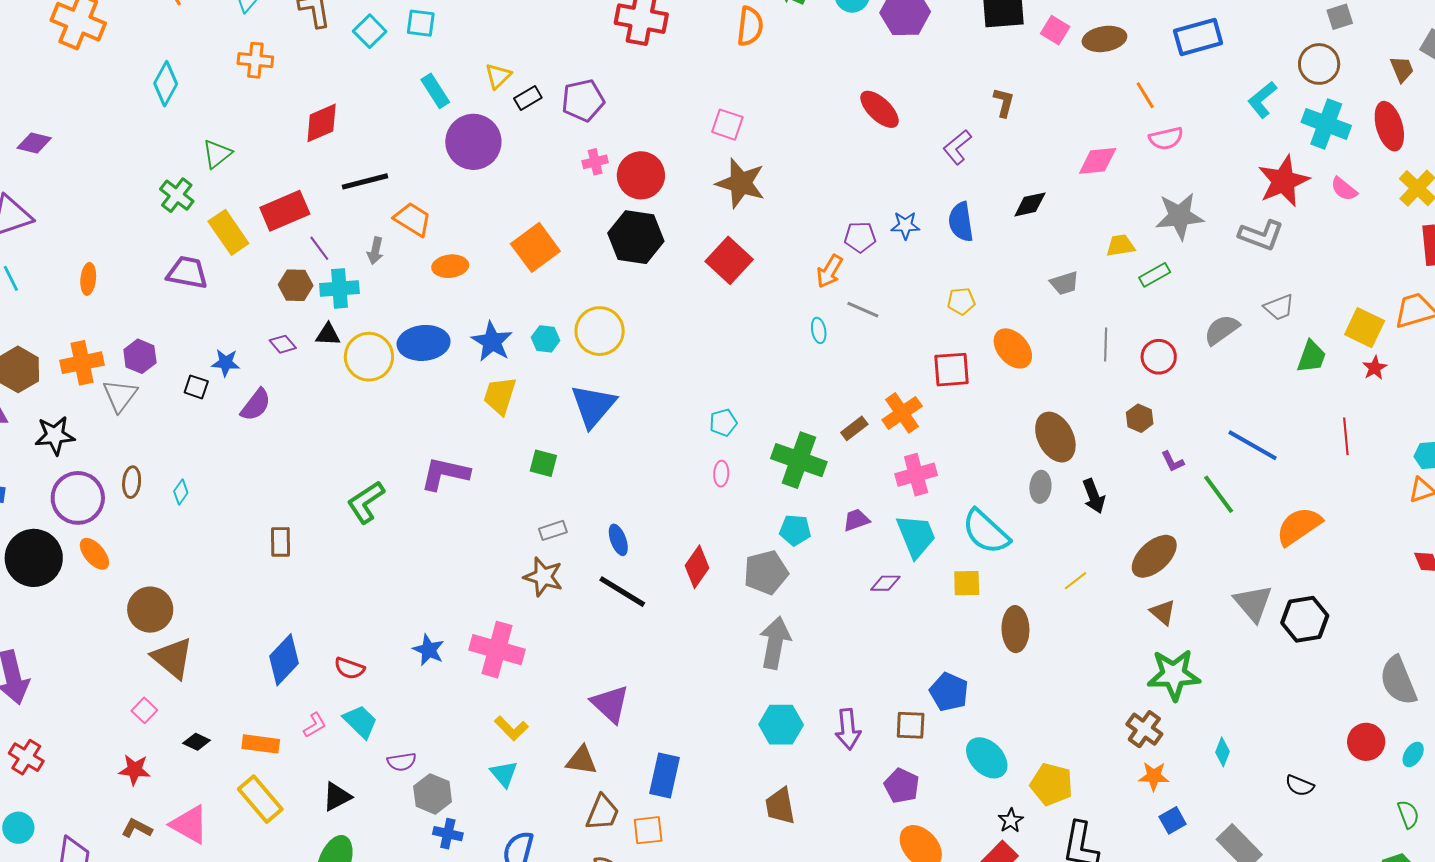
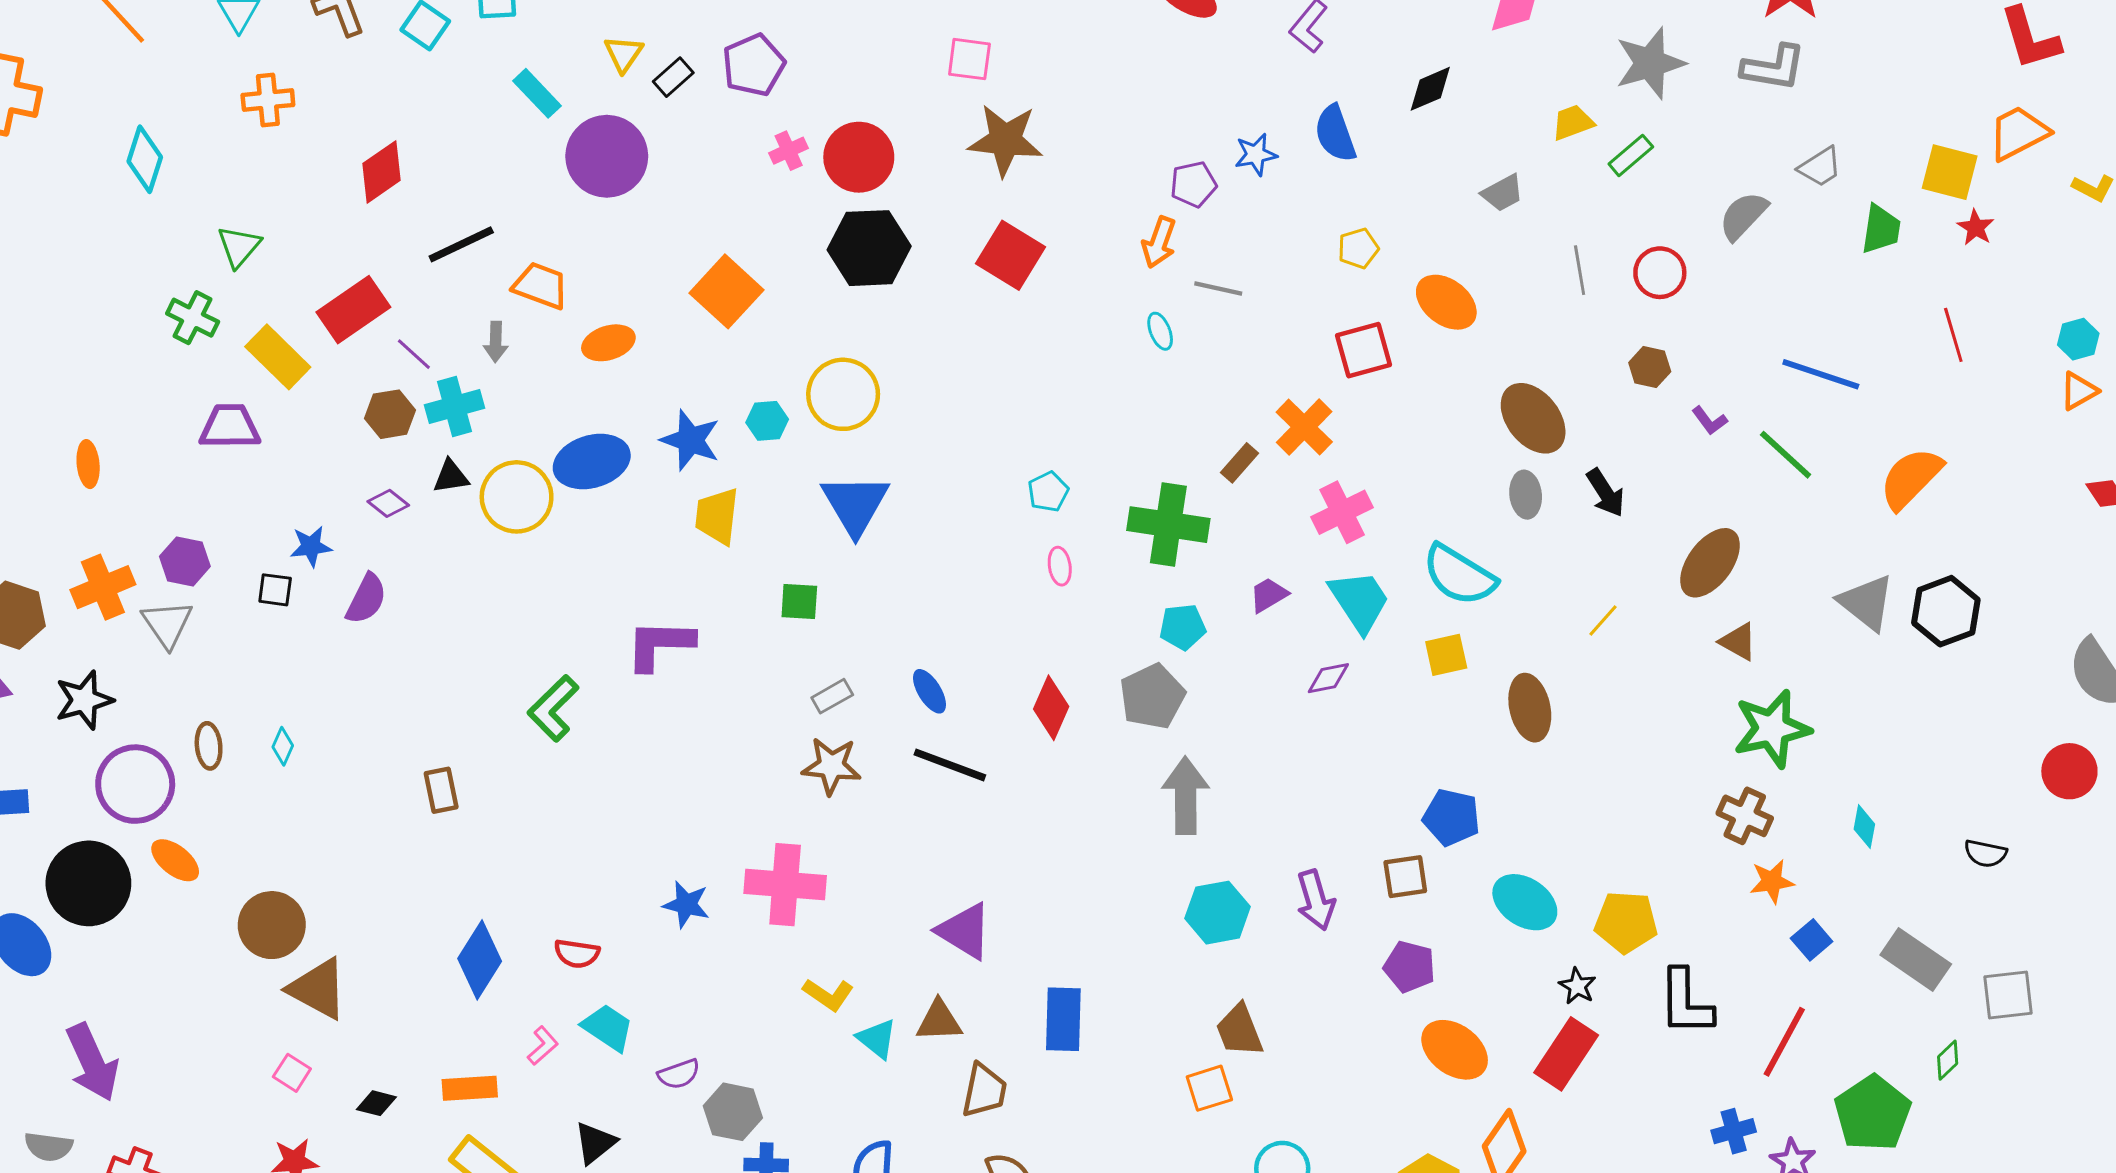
cyan triangle: (504, 774) -> (877, 1039), moved
orange square: (648, 830) -> (1209, 1088), moved

